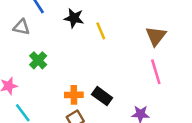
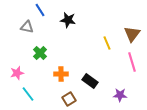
yellow line: (101, 31) -> (107, 43), moved
orange cross: (74, 95) -> (61, 74), moved

